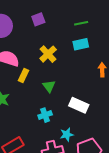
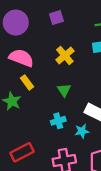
yellow rectangle: (24, 76) -> (27, 82), moved, turned -64
cyan star: (67, 135) -> (82, 131), moved

